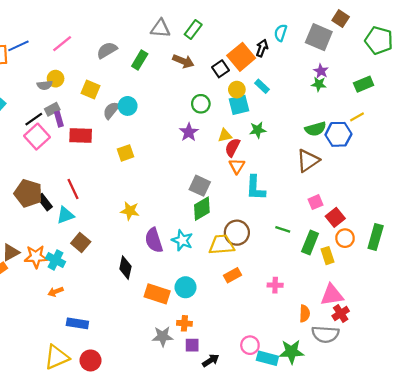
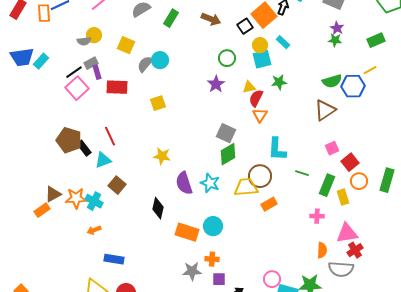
cyan L-shape: (255, 188) -> (277, 149), moved
orange rectangle: (232, 275) -> (269, 204), moved
pink cross: (275, 285) -> (317, 216), moved

